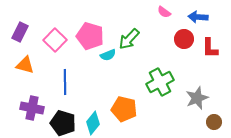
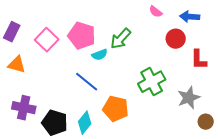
red L-shape: (210, 48) -> (199, 60), moved
blue line: (65, 82) -> (87, 82), moved, turned -50

